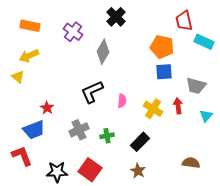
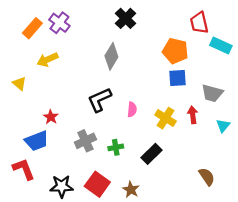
orange rectangle: (30, 26) -> (32, 28), turned -60
purple cross: (73, 32) -> (59, 23), moved
yellow arrow: (29, 56) -> (47, 60), moved
brown semicircle: (191, 163) -> (207, 177), turned 48
brown star: (138, 171) -> (131, 190), moved

